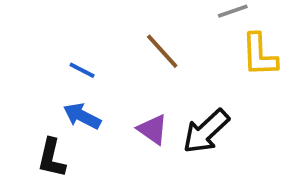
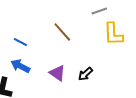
black arrow: (206, 131) -> (85, 74), size x0.6

